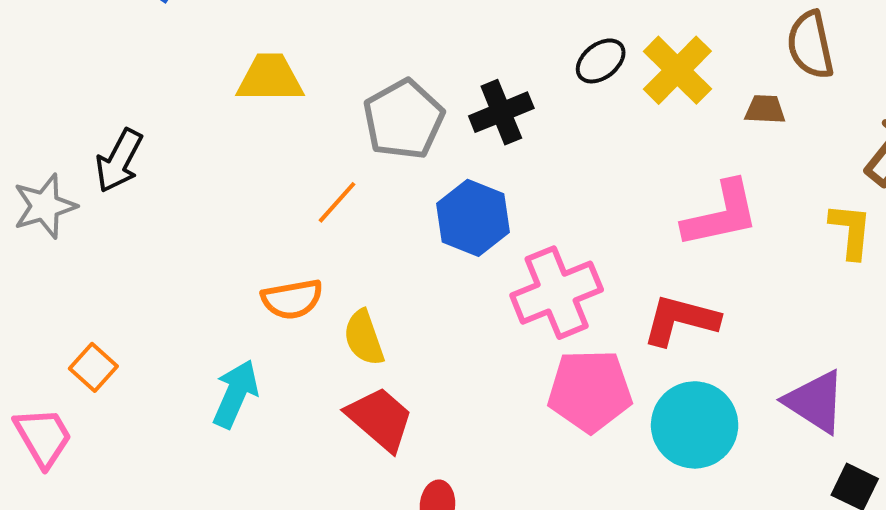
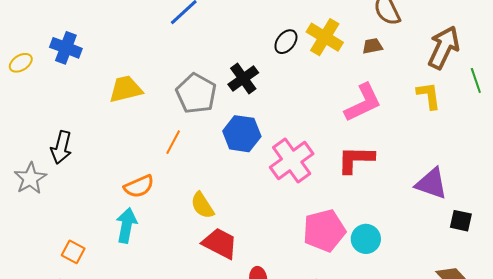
orange semicircle: (292, 299) -> (139, 186), moved
pink pentagon: (590, 391) -> (324, 231), moved
cyan arrow: (236, 394) -> (126, 225), moved
cyan circle: (695, 425) -> (366, 239), moved, size x0.7

